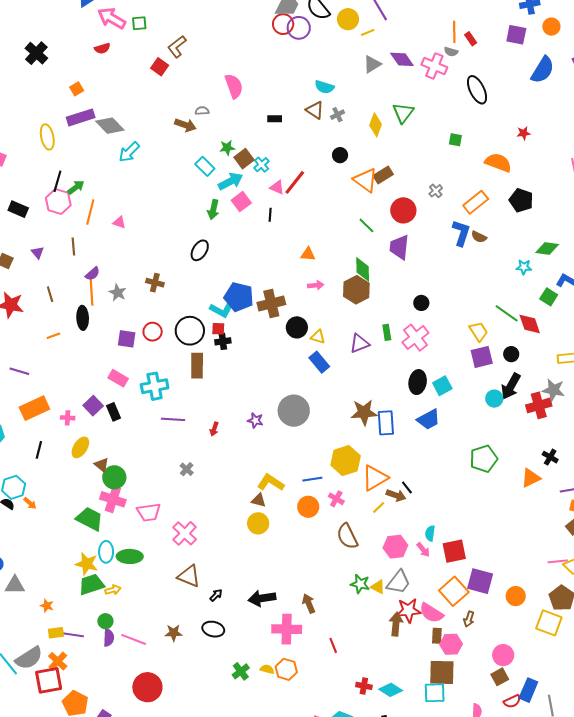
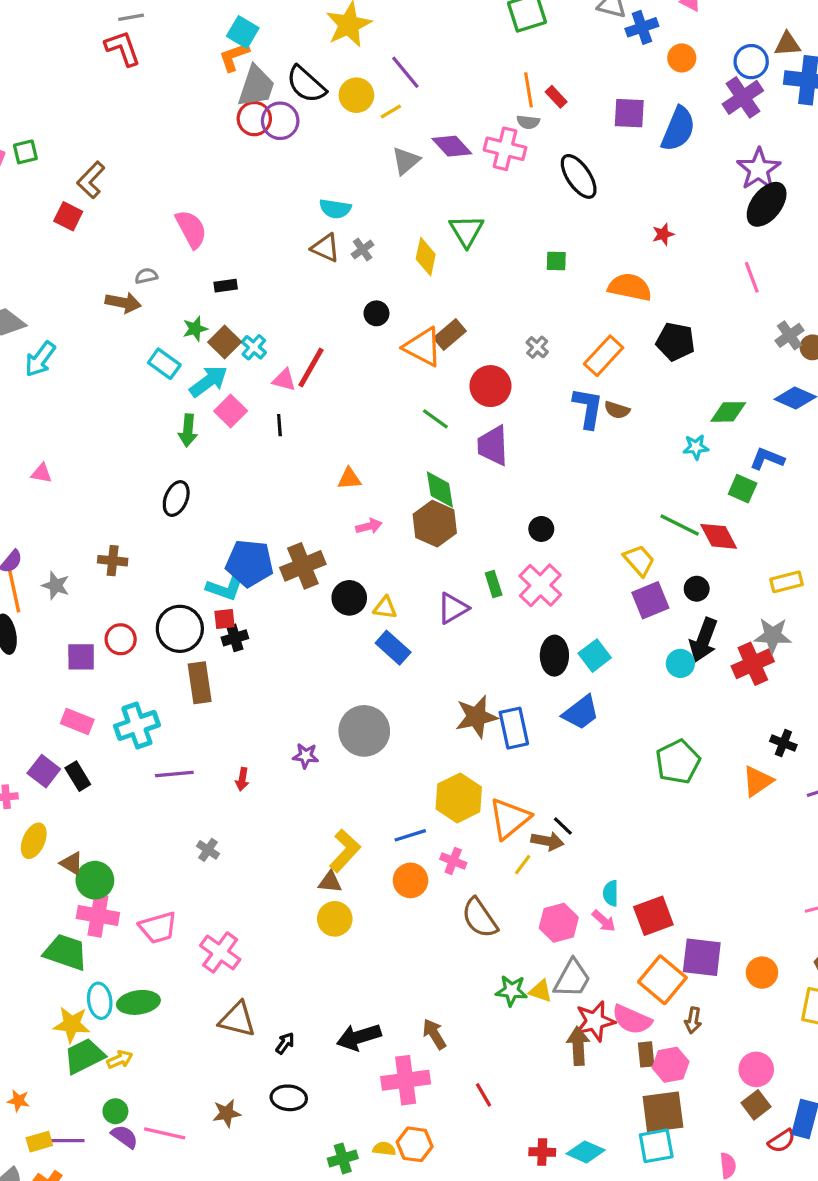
purple square: (516, 35) -> (629, 113), moved
black rectangle: (275, 119) -> (226, 286), moved
yellow L-shape: (271, 483) -> (345, 851), turned 108
purple semicircle: (109, 638) -> (124, 1137), turned -48
green cross: (241, 671) -> (343, 1158), turned 30

